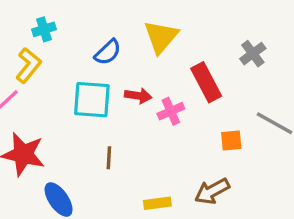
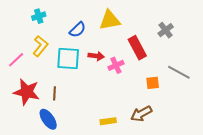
yellow triangle: (161, 37) -> (110, 20), turned 40
yellow L-shape: (28, 65) -> (40, 46), moved
brown line: (109, 158) -> (55, 93), moved

